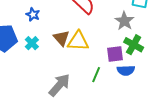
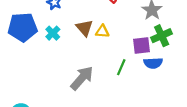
yellow triangle: (78, 41) -> (102, 31), size x0.6
green cross: (134, 45) -> (162, 36), turned 36

